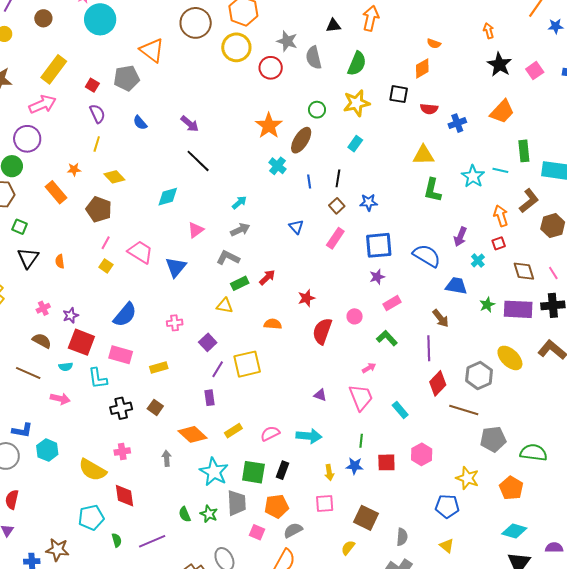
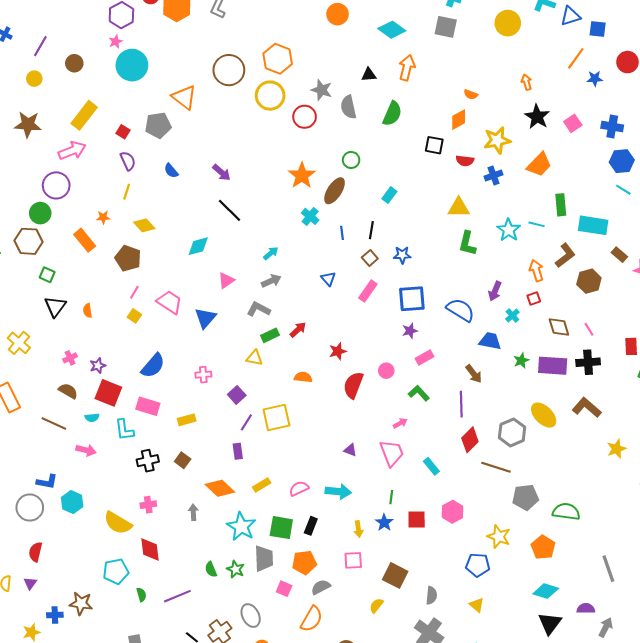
yellow star: (356, 103) -> (497, 140), moved
blue star: (355, 466) -> (384, 523), turned 30

